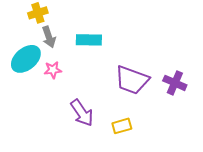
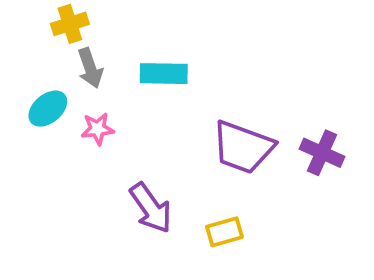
cyan ellipse: (26, 59) -> (48, 109), size x0.7

